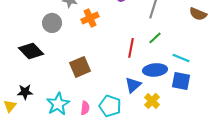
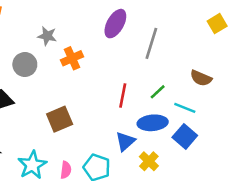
brown semicircle: (198, 14) -> (201, 78), moved
green line: (155, 38) -> (158, 92), moved
blue square: (181, 81) -> (185, 136), turned 30

